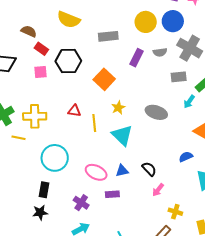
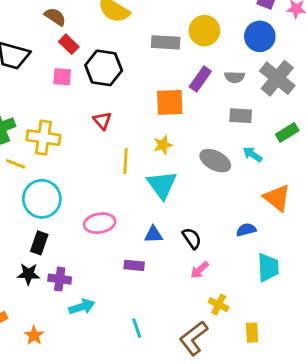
yellow circle: (146, 22) -> (204, 31), moved
gray rectangle: (179, 77) -> (241, 116), moved
orange square: (104, 79) -> (170, 102), moved, turned 35
cyan arrow: (189, 102) -> (252, 154), moved, turned 80
red triangle: (74, 111) -> (102, 121), moved, turned 32
cyan circle: (55, 158) -> (42, 199), moved
pink ellipse: (96, 172) -> (100, 223), moved, turned -45
purple cross: (81, 203) -> (60, 279), moved, turned -35

